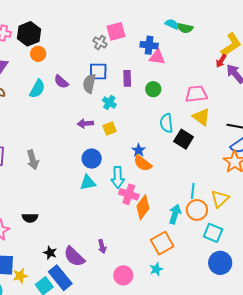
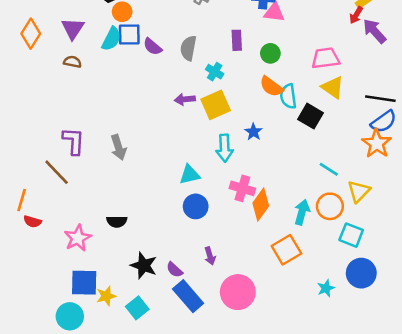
blue square: (98, 71) -> (129, 35), moved
cyan semicircle: (37, 89) -> (111, 39), moved
yellow square: (109, 128) -> (216, 105), size x1.6
blue circle: (92, 159) -> (196, 206), moved
orange semicircle: (143, 163) -> (271, 87), moved
cyan arrow: (118, 177) -> (225, 148), moved
cyan line: (193, 191) -> (329, 169), moved, turned -63
black star: (50, 253) -> (144, 265), size x1.5
purple semicircle: (74, 257) -> (175, 270), size x0.6
cyan star: (156, 269) -> (326, 288), moved
pink circle: (123, 275) -> (238, 292), size x1.4
blue rectangle: (60, 278) -> (188, 296), moved

